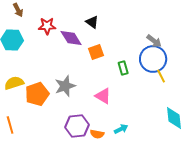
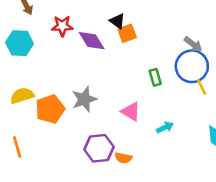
orange square: (96, 52) -> (127, 33), moved
cyan arrow: (121, 129) -> (165, 127), moved

